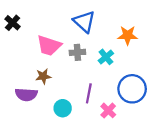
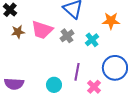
gray cross: (77, 52) -> (67, 36), turned -32
brown star: (43, 76) -> (18, 32), moved
purple semicircle: (26, 95) -> (14, 84), moved

